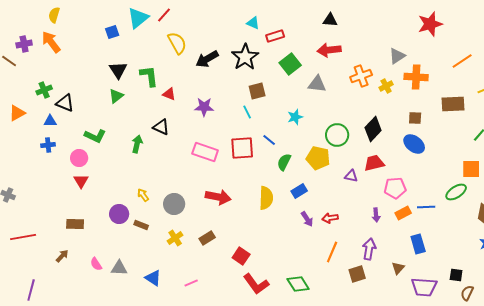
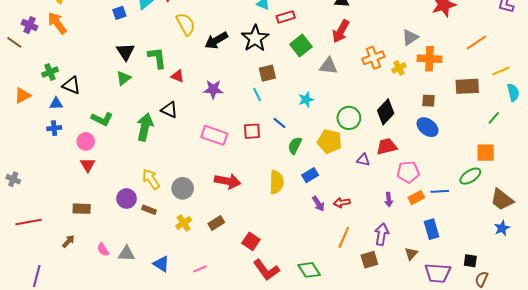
purple cross: (24, 44) -> (30, 25), turned 35
red arrow: (329, 50) -> (341, 31), turned -55
green arrow: (137, 144) -> (145, 127), size x1.5
red square: (242, 148) -> (252, 131), size x0.7
yellow arrow: (143, 195) -> (151, 179), size x1.5

